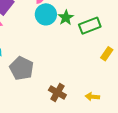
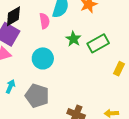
cyan circle: (46, 14) -> (43, 58), moved

